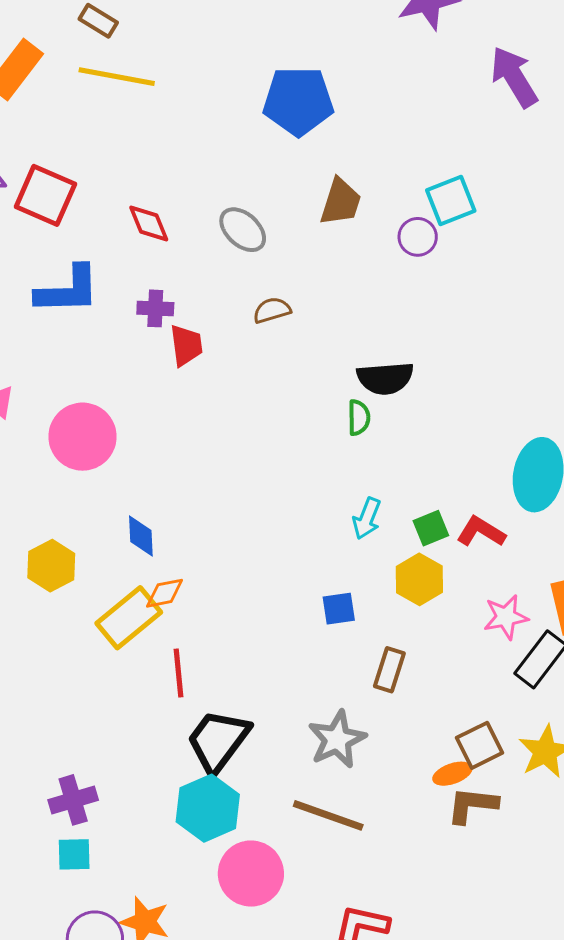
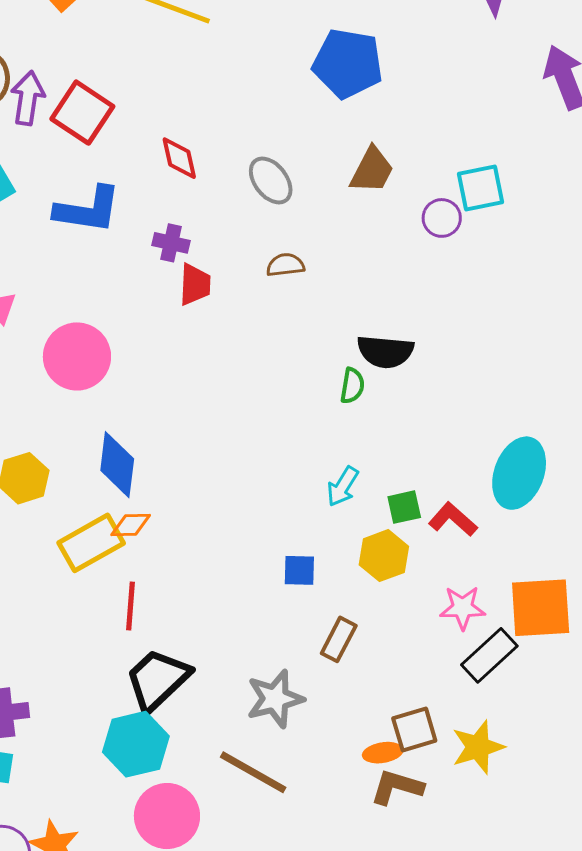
blue diamond: (141, 536) -> (117, 465), size x1.5

